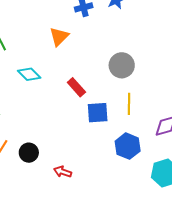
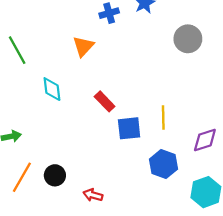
gray circle: (122, 65) -> (188, 39), moved
cyan diamond: (29, 74) -> (52, 89), turned 40

